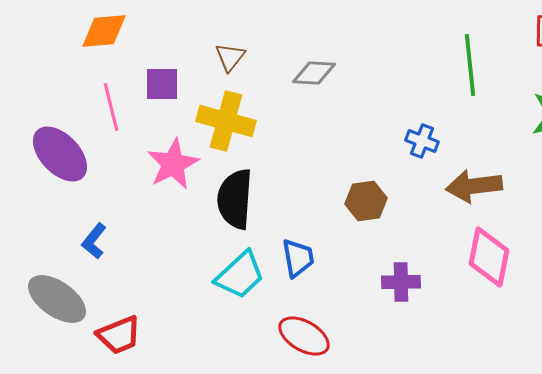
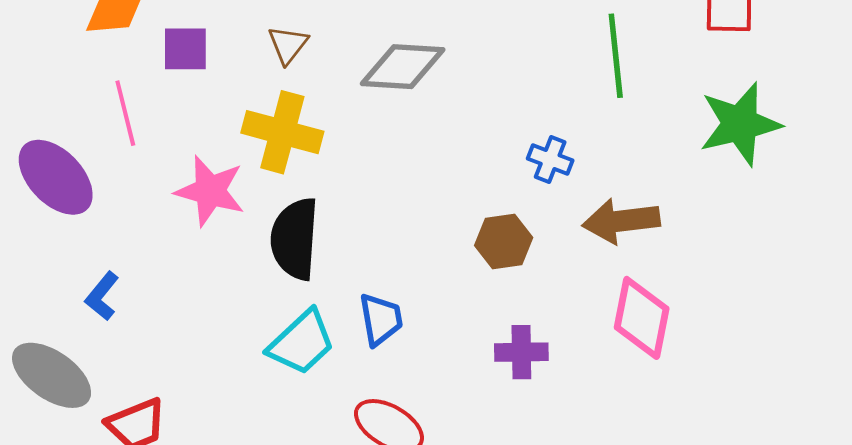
gray diamond: (314, 73) -> (403, 67), size x1.4
purple square: (162, 84) -> (185, 49), moved
pink star: (173, 164) -> (210, 191), turned -30
brown hexagon: (366, 201) -> (504, 241), moved

